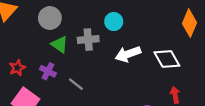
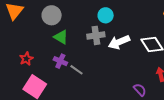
gray cross: (88, 40) -> (96, 35), moved
purple cross: (48, 71) -> (60, 61), moved

